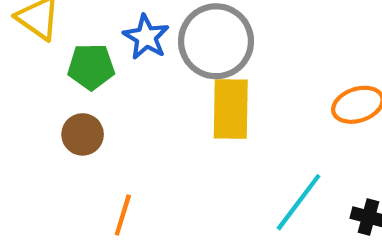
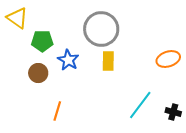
blue star: (146, 37) -> (68, 60), moved
yellow rectangle: (231, 109) -> (108, 61), size x0.7

